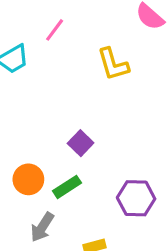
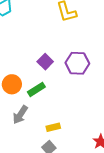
purple hexagon: (136, 198) -> (77, 63), moved

